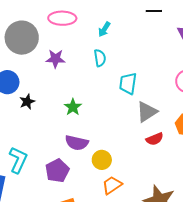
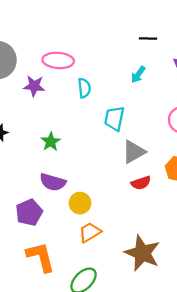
pink ellipse: (62, 18) -> (58, 60), moved
cyan arrow: (104, 29) -> (138, 75), moved

